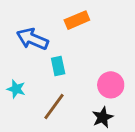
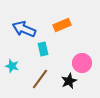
orange rectangle: (77, 20) -> (62, 25), moved
black star: (103, 117) -> (69, 81), moved

